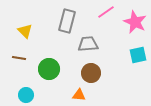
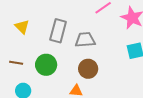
gray rectangle: (67, 21) -> (58, 31), moved
brown line: (19, 58) -> (16, 63), moved

